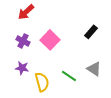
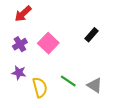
purple cross: (23, 41) -> (20, 44), turned 32
gray triangle: (94, 69) -> (95, 85), moved

